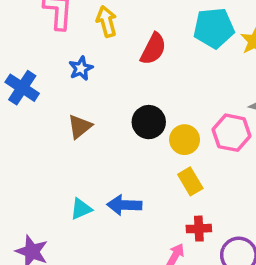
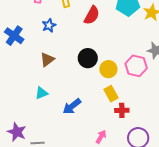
blue arrow: (124, 205) -> (72, 106), turned -42
cyan triangle: (81, 209) -> (41, 93), moved
red cross: (199, 229) -> (122, 110), moved

